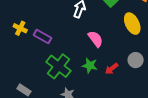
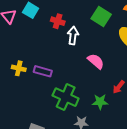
green star: (90, 65) -> (100, 102), moved

